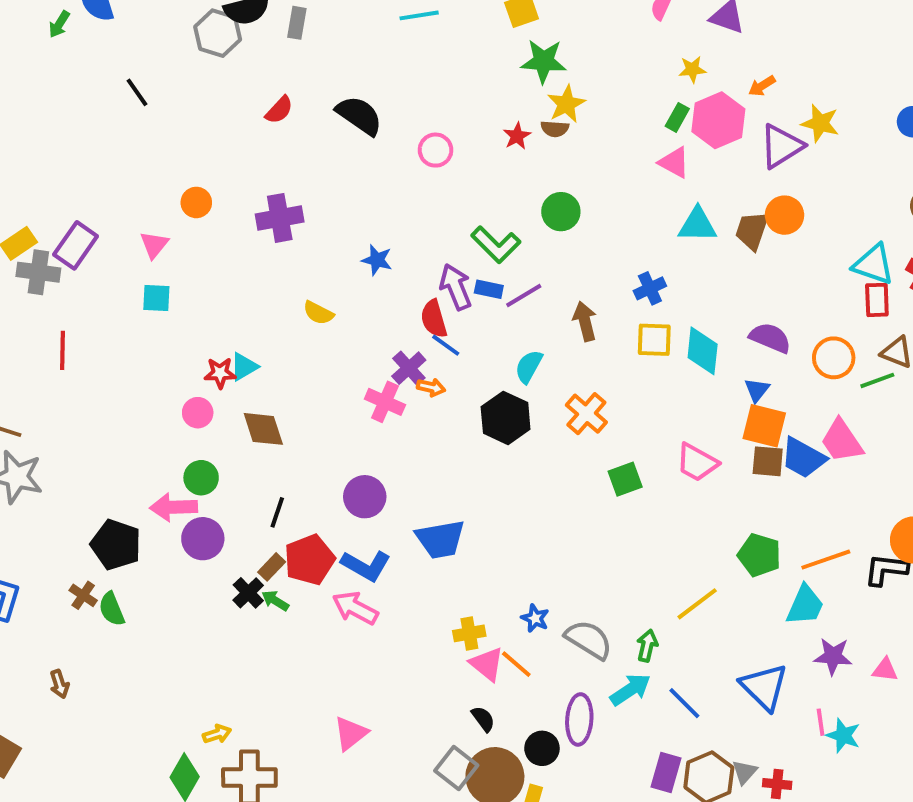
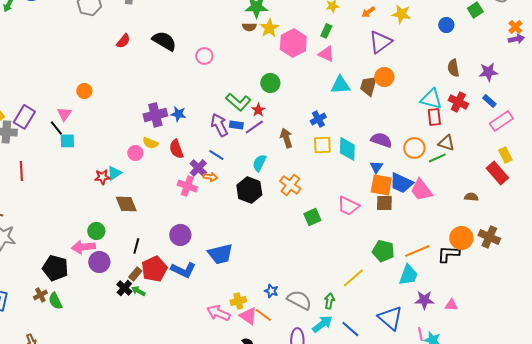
black line: (137, 92) -> (56, 128), moved
pink hexagon: (718, 120) -> (293, 43), moved
yellow star: (820, 123) -> (401, 14), moved
brown semicircle: (555, 129) -> (249, 27), moved
red star: (517, 136) -> (258, 110), moved
purple cross: (280, 218) -> (155, 115), moved
red semicircle: (434, 319) -> (176, 149), moved
pink circle: (198, 413) -> (135, 153), moved
blue trapezoid: (803, 458) -> (401, 183), moved
brown cross: (83, 595) -> (40, 295), turned 32
pink arrow: (355, 608) -> (218, 313), moved

